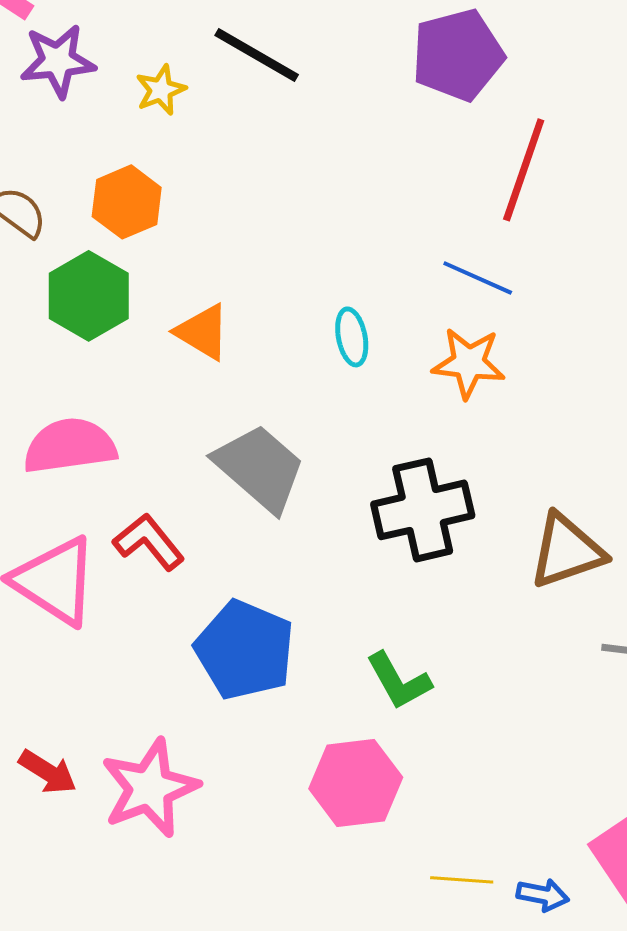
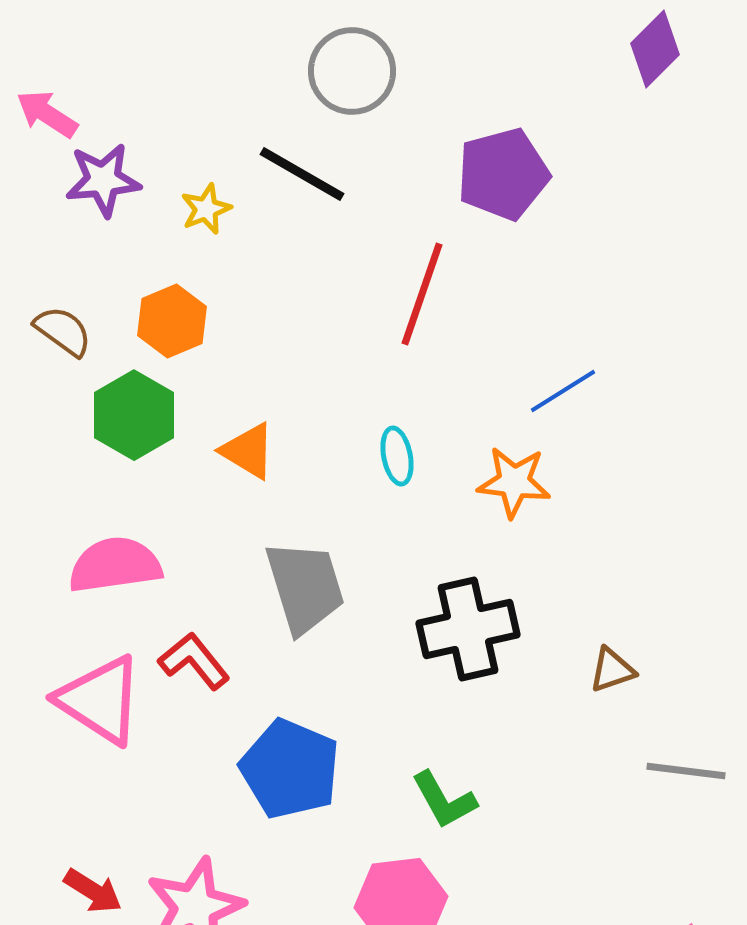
red line: (524, 170) -> (422, 294), moved
blue line: (478, 278) -> (563, 391), moved, turned -56
gray trapezoid: (260, 468) -> (305, 587), turned 32
brown triangle: (567, 551) -> (612, 670), size x0.6

